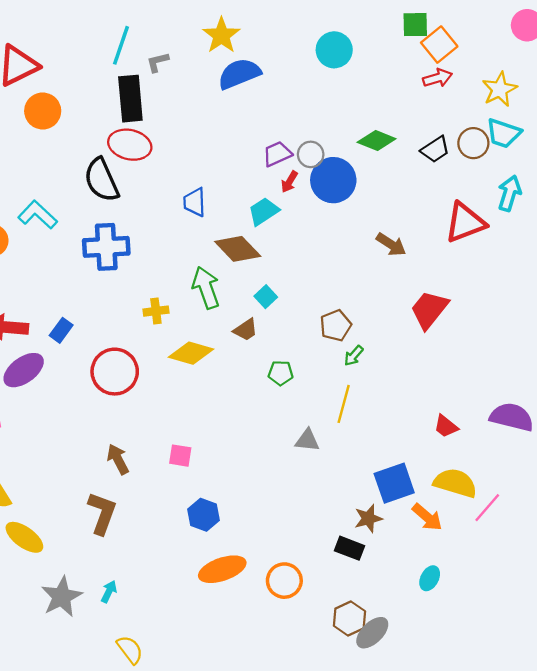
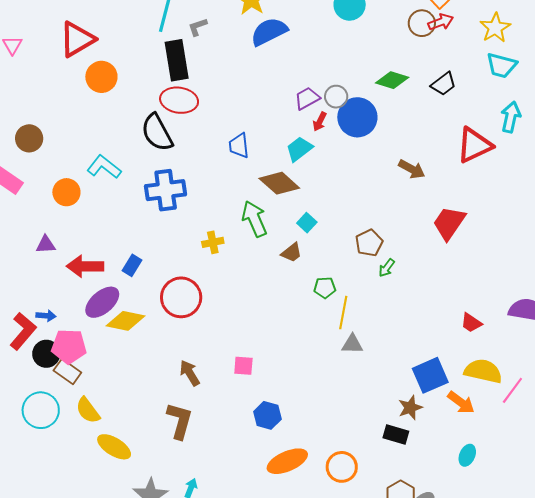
brown circle: (473, 143) -> (422, 23), moved
yellow diamond: (191, 353) -> (125, 321), moved
yellow line: (344, 404) -> (343, 313), moved

